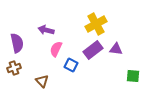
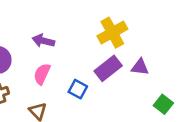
pink semicircle: (56, 49) -> (42, 74), moved
green square: (133, 76) -> (163, 104), turned 32

